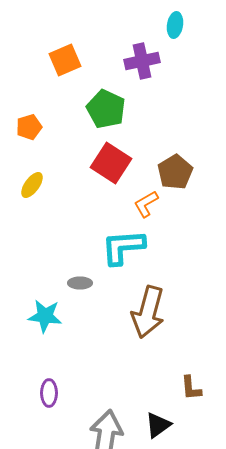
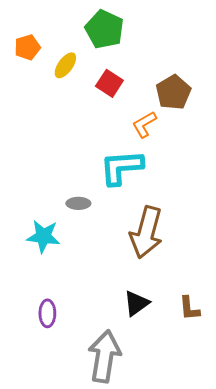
red square: (111, 163) -> (109, 83), size x0.7
yellow ellipse: (32, 185) -> (65, 65), moved
black triangle: (158, 425) -> (136, 303), moved

